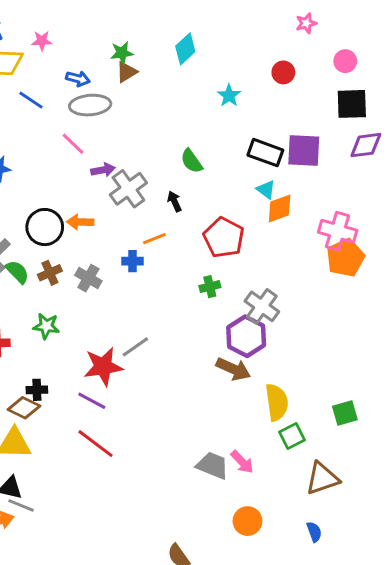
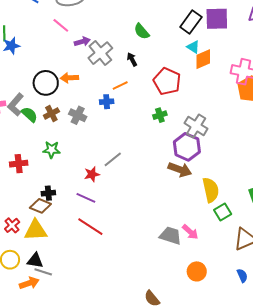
black rectangle: (265, 153) -> (191, 22), turned -70
red star: (103, 367) -> (92, 174), size x0.6

